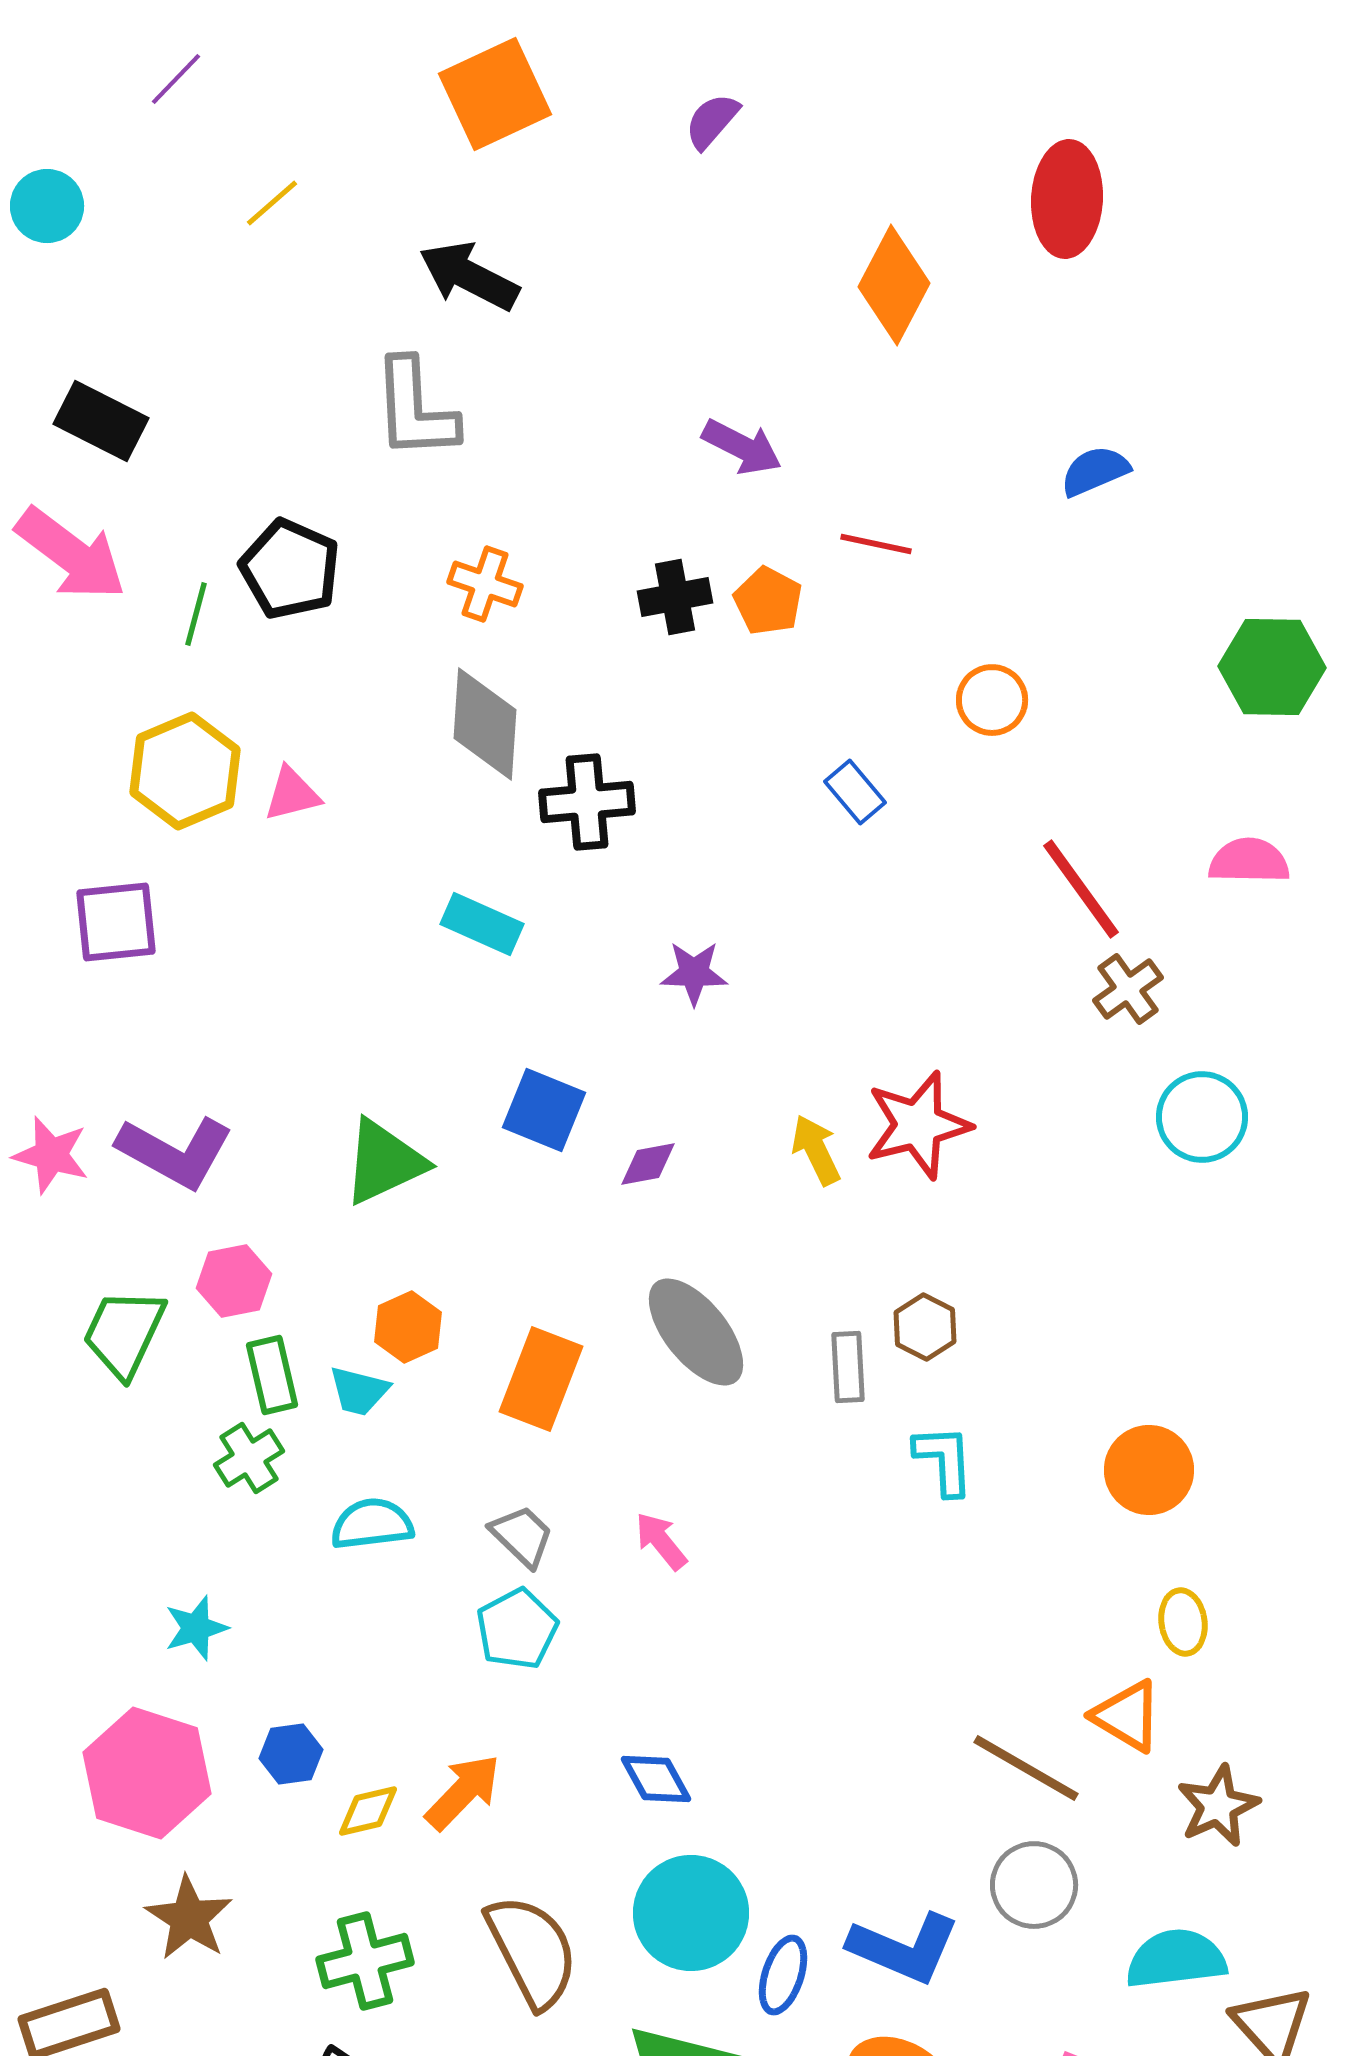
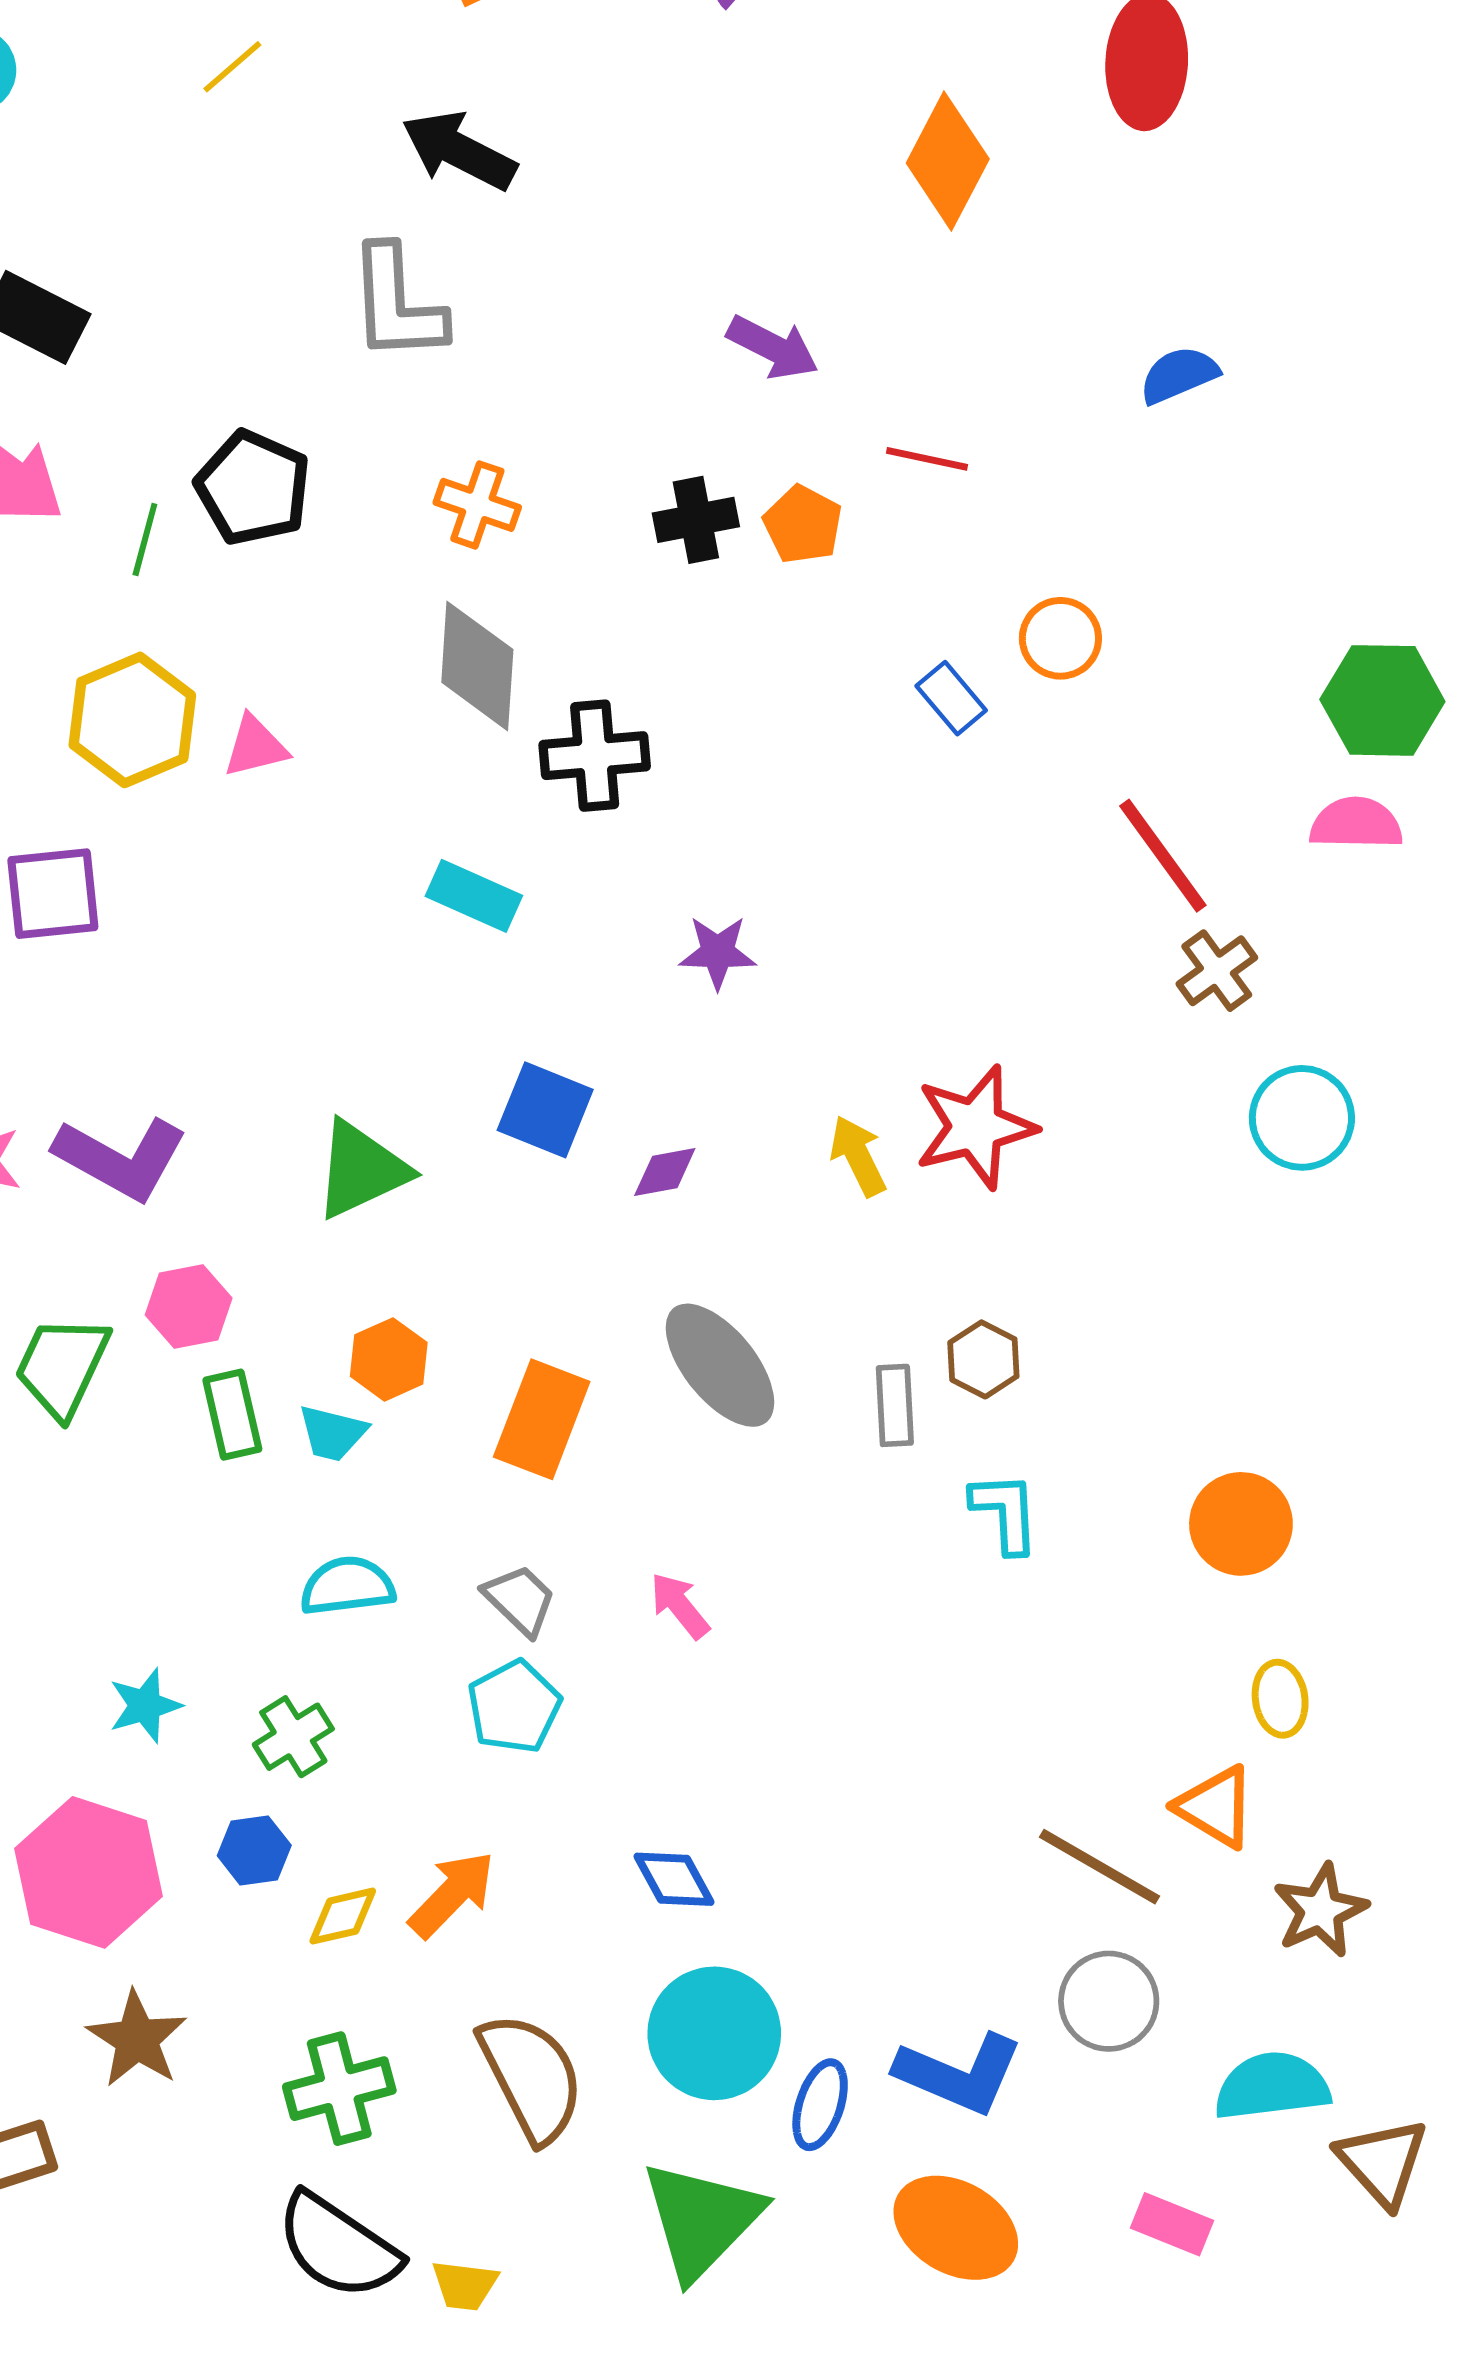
green hexagon: (1272, 667) -> (1382, 700), moved
blue rectangle: (855, 792) -> (951, 698), moved
green cross: (249, 1458) -> (293, 1737), moved

